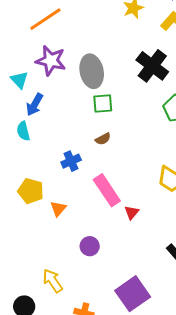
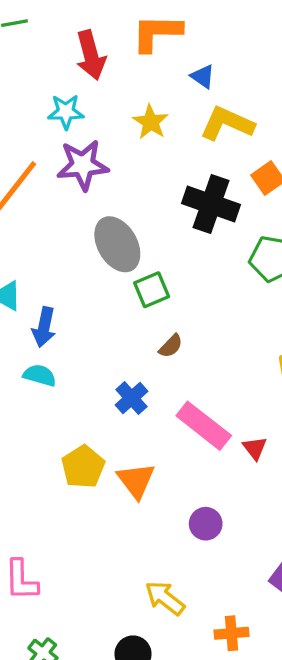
purple star: (51, 61) -> (83, 165), moved
cyan semicircle: (23, 131) -> (40, 375), turned 138
yellow pentagon: (31, 191) -> (83, 467), turned -30
orange triangle: (58, 209) -> (136, 480), size x1.4

